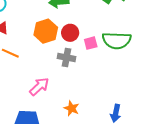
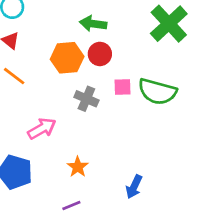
red circle: (70, 33) -> (100, 54), moved

